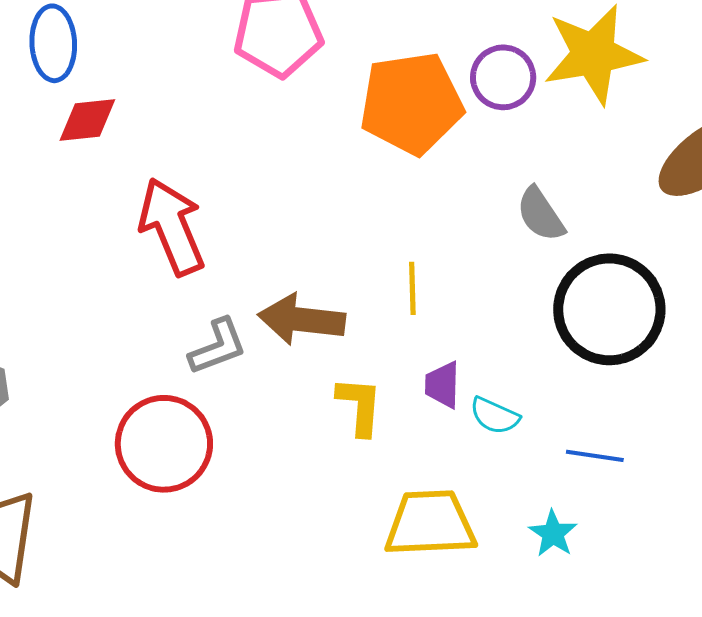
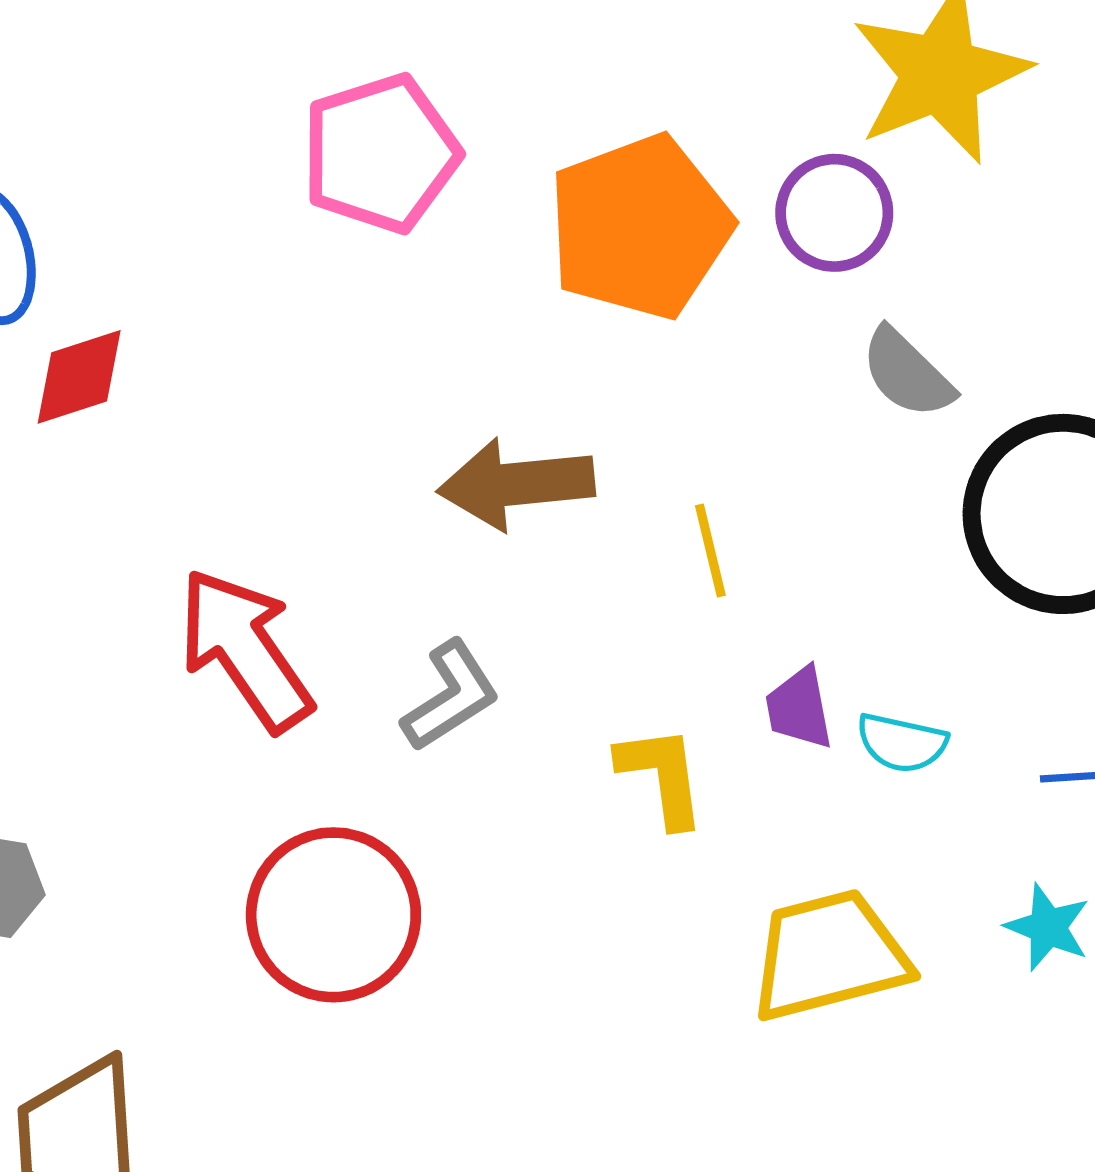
purple circle: (503, 77) -> (834, 213), moved
red arrow: (172, 227) -> (245, 650), moved
brown arrow: (302, 320) -> (516, 484), moved
gray L-shape: (218, 347) -> (451, 696), moved

